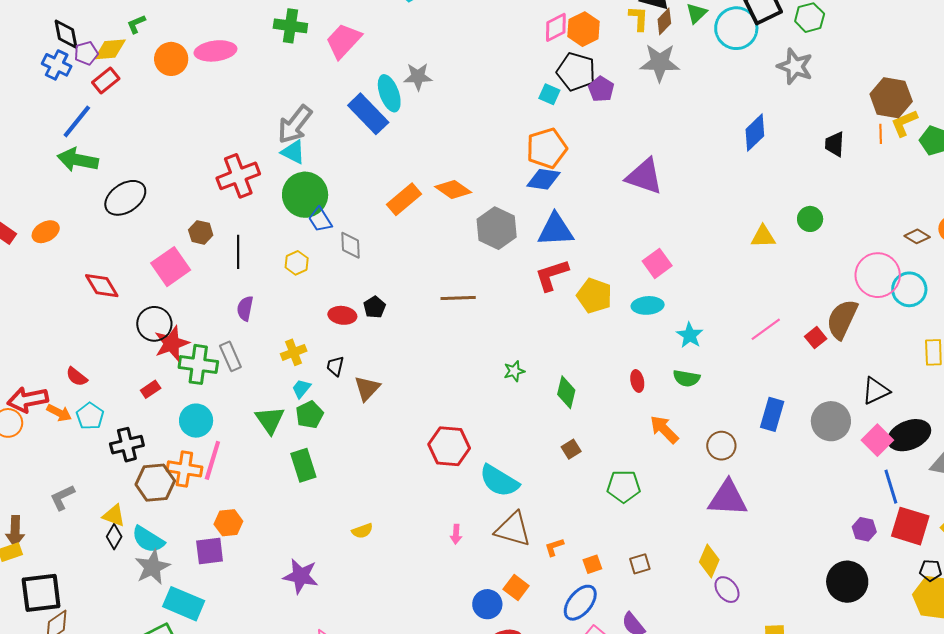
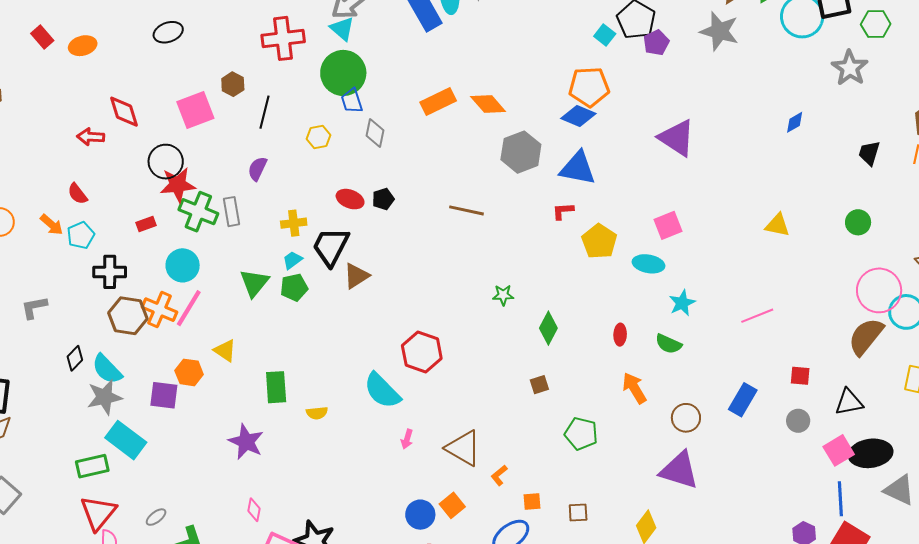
blue diamond: (755, 133) -> (795, 122), size x0.6
black ellipse: (125, 198) -> (168, 32), size x0.7
green circle: (810, 219) -> (858, 222), moved
red L-shape: (552, 275) -> (563, 211), size x0.6
brown semicircle: (842, 319) -> (866, 336), moved
red square: (816, 338) -> (800, 376), moved, turned 30
black trapezoid: (335, 366) -> (331, 247), size x2.0
red arrow: (28, 400) -> (91, 137), moved, size x0.7
gray circle: (831, 421) -> (798, 421), size x0.6
green rectangle: (303, 465) -> (276, 387), moved
cyan semicircle: (499, 481) -> (382, 391), moved
yellow triangle: (114, 516) -> (225, 351), moved
orange L-shape: (554, 547) -> (499, 475), turned -35

